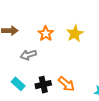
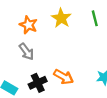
gray arrow: (28, 55) -> (26, 52), moved, turned -98

